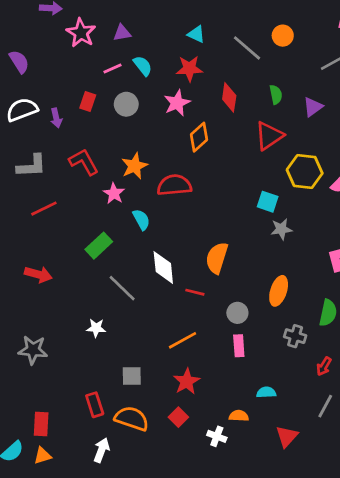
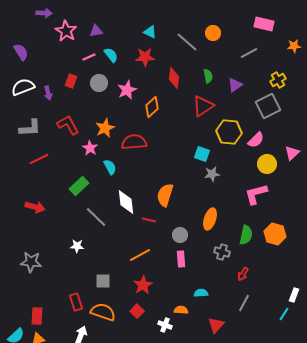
pink star: (177, 103) -> (127, 90), moved

